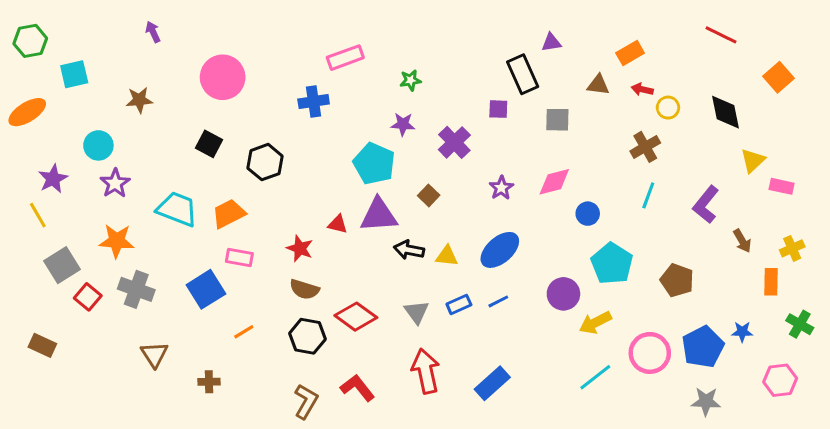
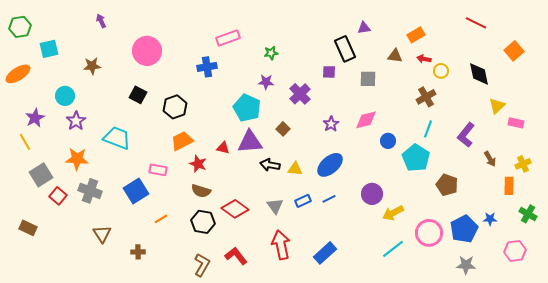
orange trapezoid: (229, 214) -> (182, 141), moved
cyan pentagon: (612, 264) -> (416, 158), moved

